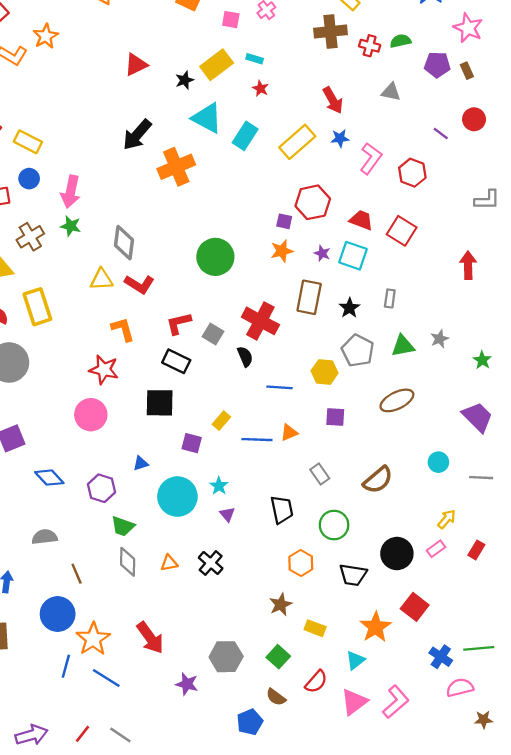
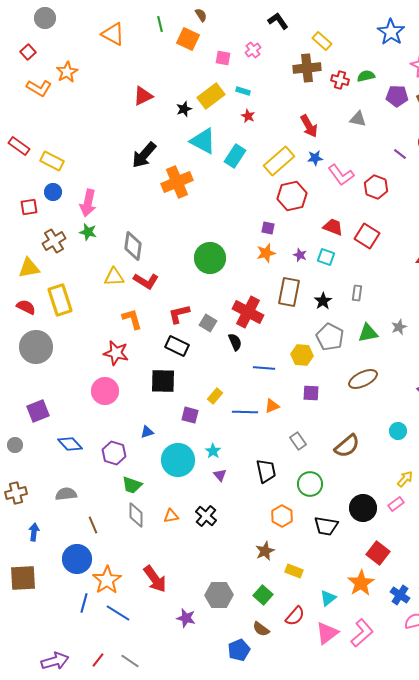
pink L-shape: (371, 158) -> (341, 175), turned 108
red hexagon: (313, 202) -> (292, 196), moved
cyan square: (353, 256) -> (326, 257), size x0.7
orange star: (376, 627) -> (361, 583), moved

